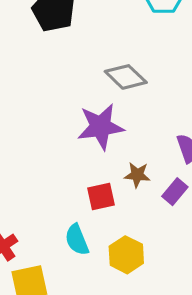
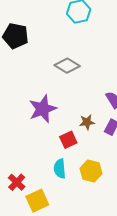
purple star: (101, 127) -> (43, 109), moved
cyan semicircle: (77, 240) -> (60, 169), turned 30

